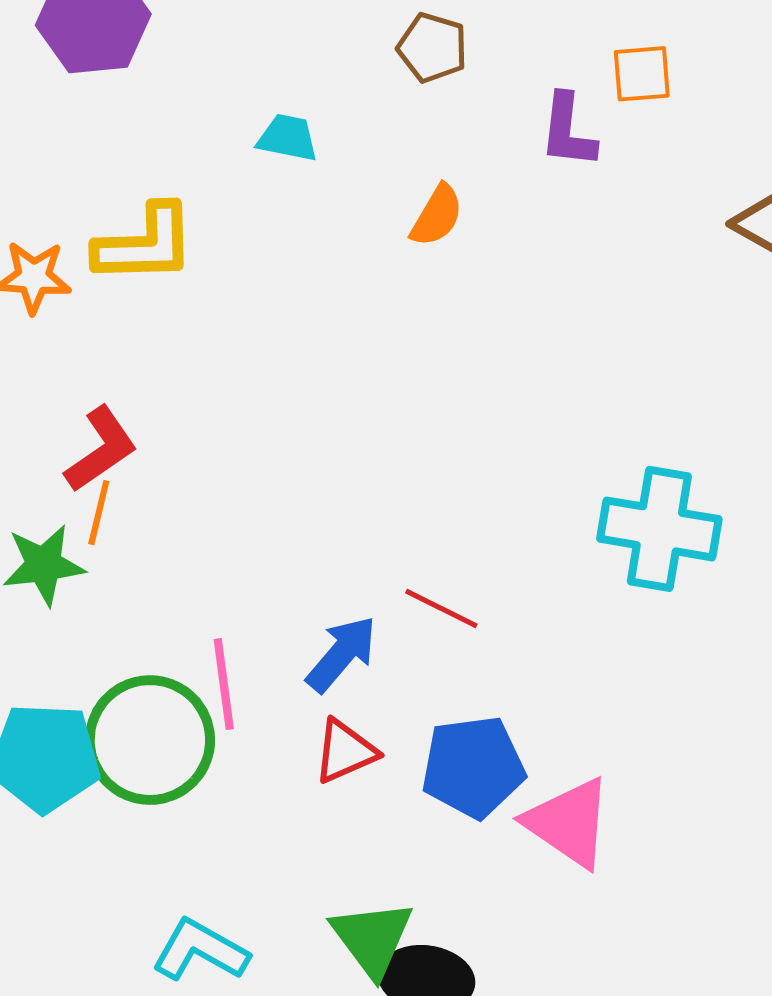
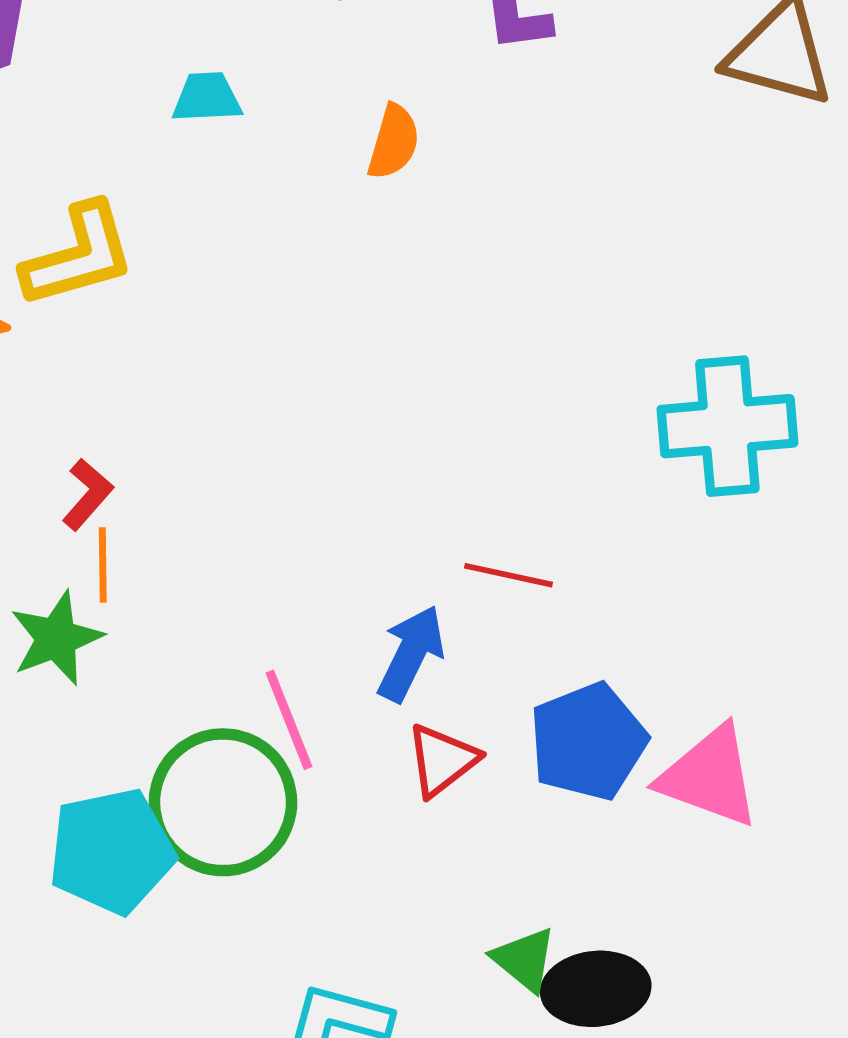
red L-shape: (101, 449) -> (87, 494), size x0.7
green triangle: (372, 938) -> (524, 959), size x0.7

